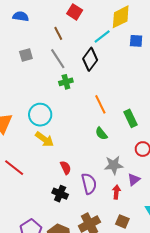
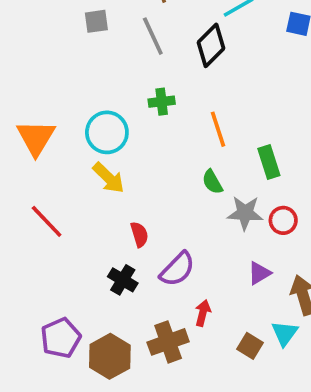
green cross: (66, 82) -> (162, 102), moved
gray star: (114, 165) -> (245, 213), moved
purple semicircle: (89, 184) -> (177, 269), turned 50
red arrow: (116, 192) -> (203, 313), moved
brown square: (122, 221) -> (250, 346), moved

